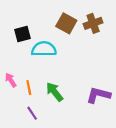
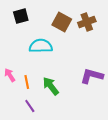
black square: (22, 34) -> (21, 16), moved
purple L-shape: (98, 95) -> (92, 76), moved

